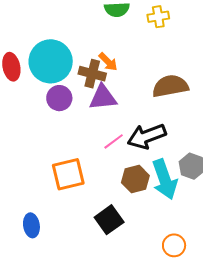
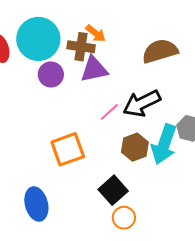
cyan arrow: (165, 179) -> (164, 144), turned 45
blue ellipse: (31, 225) -> (36, 204), size x1.4
orange circle: (174, 245) -> (124, 218), moved

